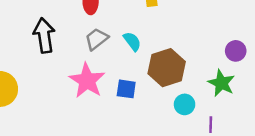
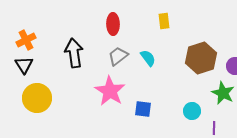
brown hexagon: (167, 68) -> (201, 58), moved
blue square: (126, 89) -> (143, 109), moved

